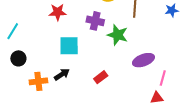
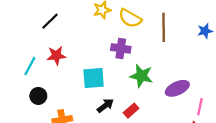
red star: (58, 12) -> (56, 55), moved
green star: (118, 35) -> (141, 76), moved
black arrow: (62, 74) -> (105, 106), moved

